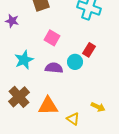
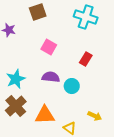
cyan star: (24, 60) -> (16, 79), moved
cyan circle: (75, 62) -> (72, 86), moved

